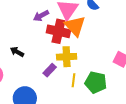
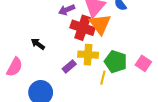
yellow line: (73, 80) -> (103, 78), moved
green pentagon: (96, 82) -> (116, 62), moved

